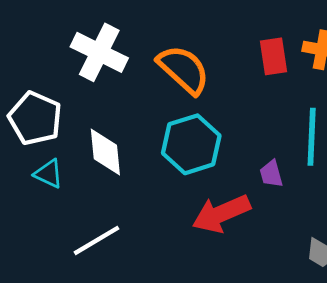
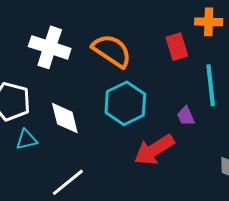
red rectangle: (273, 56) -> (177, 47), moved
cyan triangle: (49, 174) -> (26, 140), turned -30

